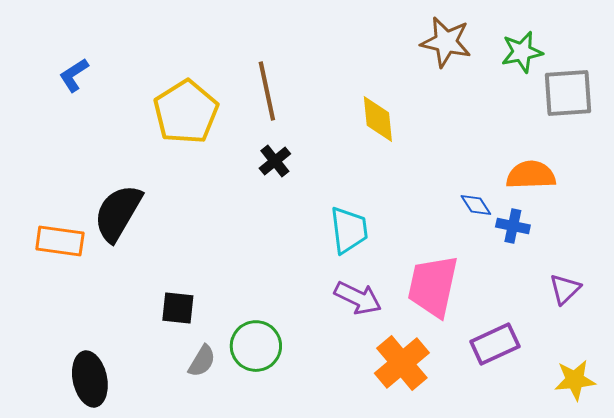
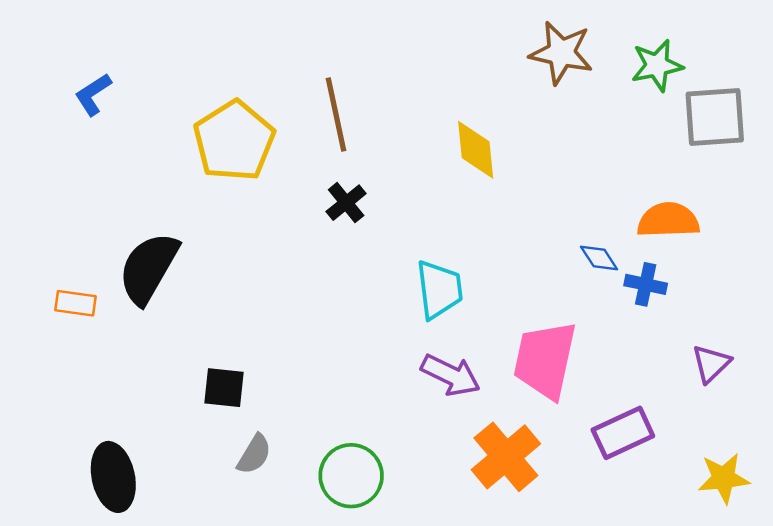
orange rectangle: (60, 241) -> (76, 303), size x0.7
green circle: (256, 346) -> (351, 476), moved

